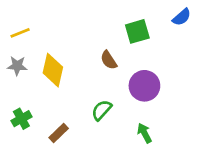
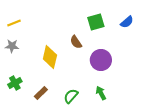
blue semicircle: (182, 17) -> (127, 22), moved
yellow diamond: (53, 70) -> (50, 57), moved
green semicircle: (102, 110) -> (71, 96), moved

